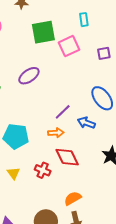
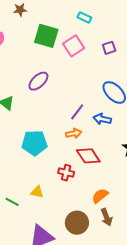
cyan rectangle: (84, 20) -> (84, 17), turned -48
green square: (43, 32) -> (46, 36), turned 35
yellow triangle: (14, 173) -> (37, 192), moved, turned -32

